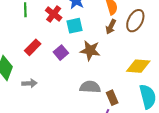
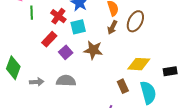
red rectangle: (33, 47) -> (49, 39), moved
gray semicircle: (90, 87) -> (66, 81), moved
brown rectangle: (112, 98) -> (123, 86), moved

